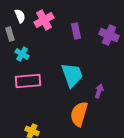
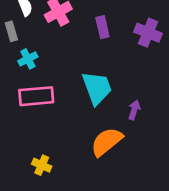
cyan cross: (22, 54) -> (28, 59), turned 32
orange semicircle: (79, 114) -> (107, 142), turned 35

